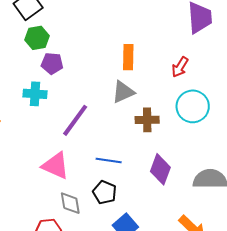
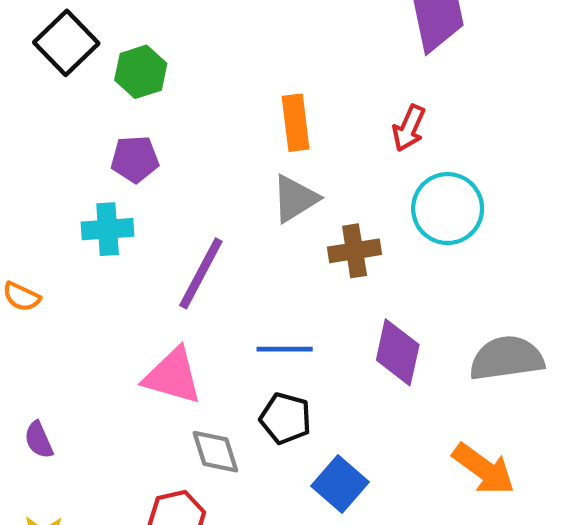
green hexagon: (37, 38) -> (141, 72), moved

